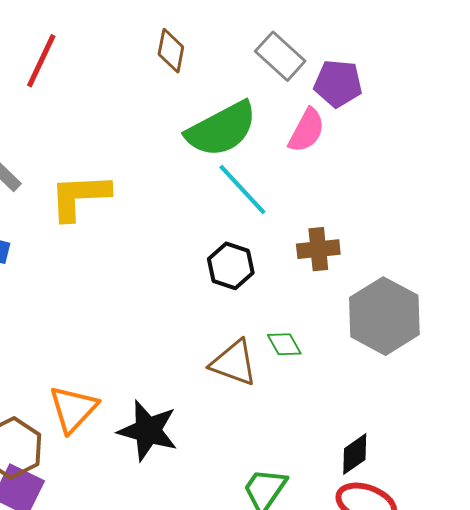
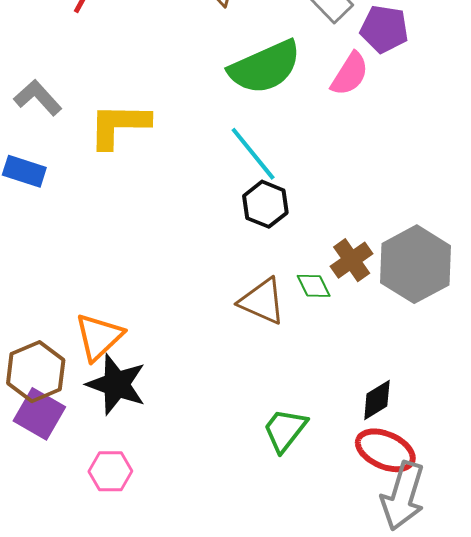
cyan line: (242, 189) -> (253, 154), moved
brown cross: (318, 249) -> (352, 260), moved, turned -33
black star: (148, 431) -> (116, 384), moved

